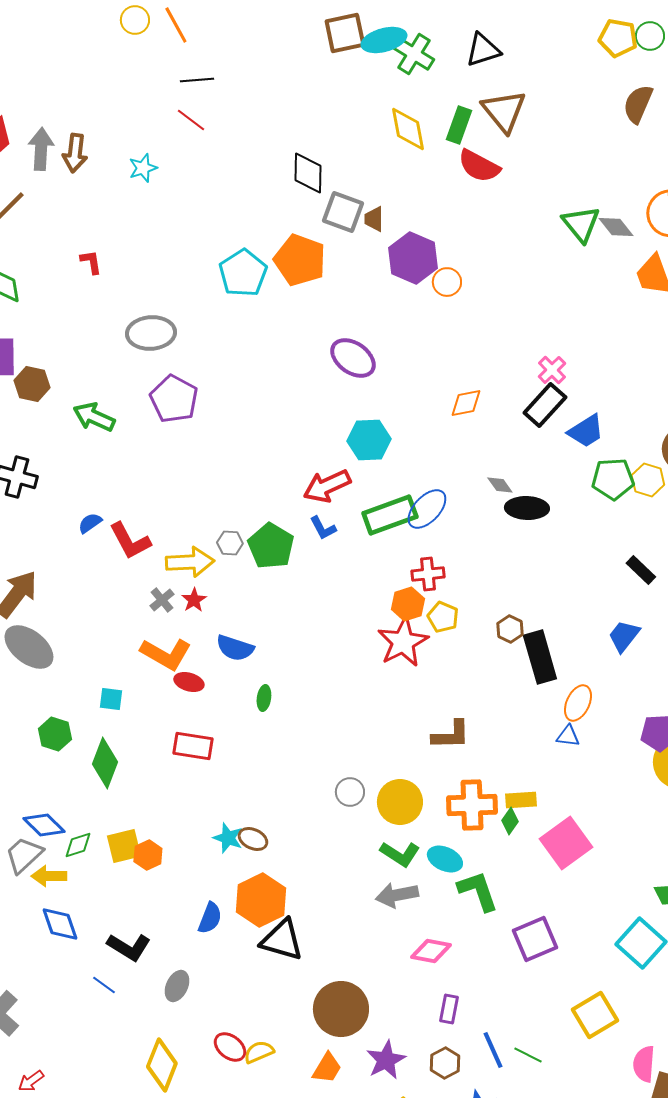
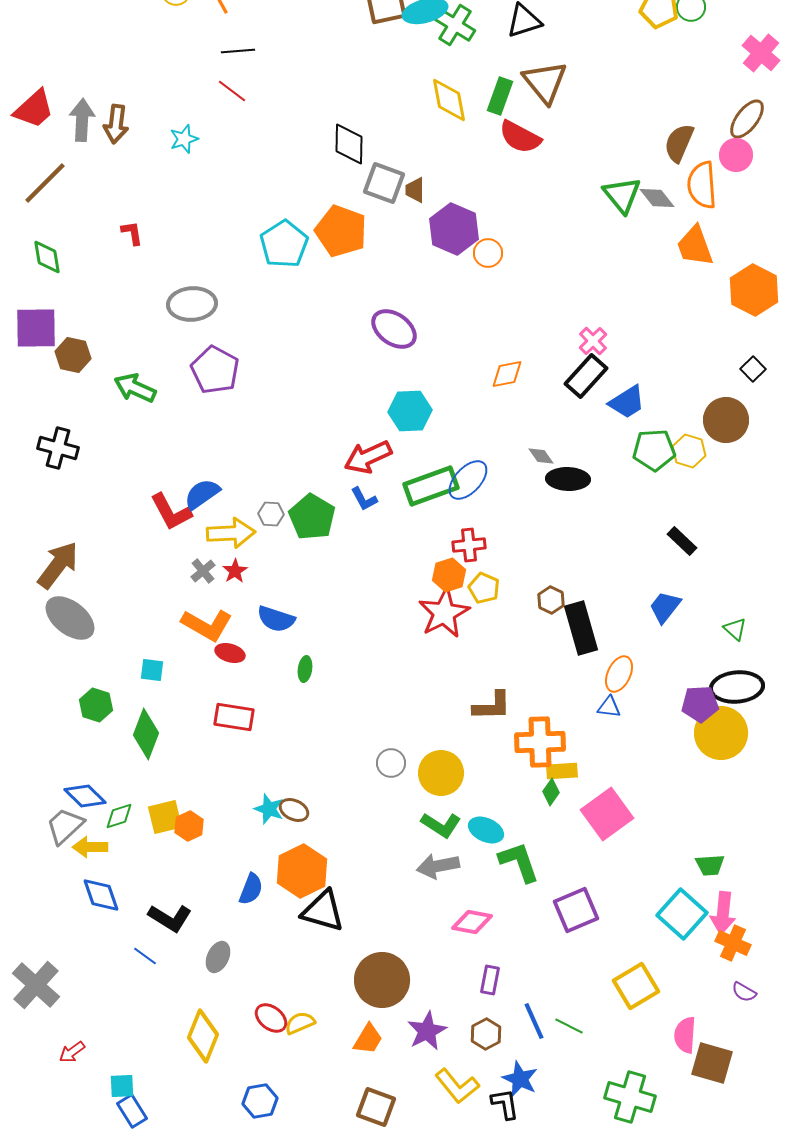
brown semicircle: (638, 104) -> (679, 143), moved
blue semicircle: (90, 523) -> (202, 494), moved, size x1.5
orange cross: (472, 805) -> (540, 742), moved

